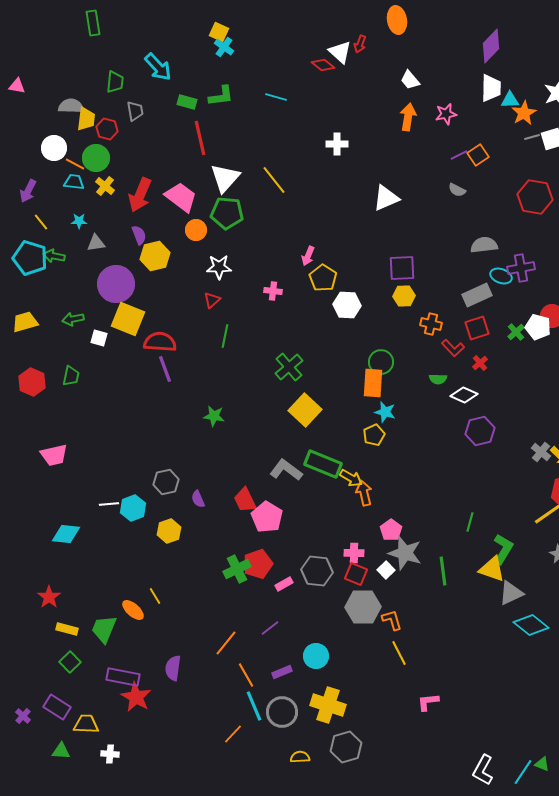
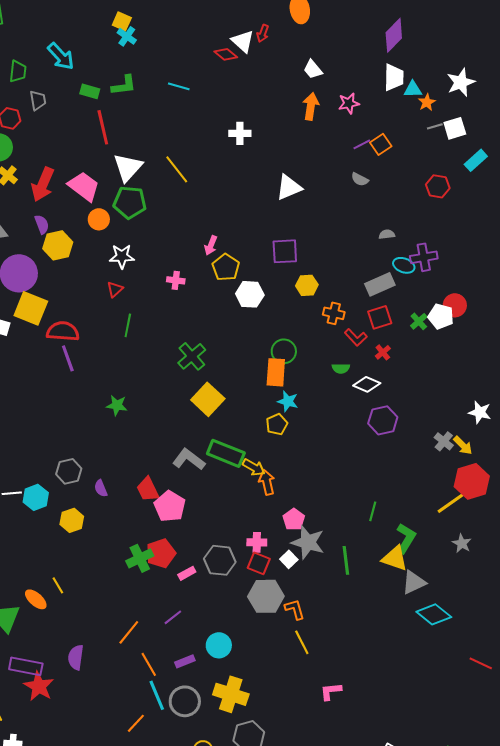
orange star: (524, 113) -> (427, 102), size x0.7
red hexagon: (535, 197) -> (438, 186), size x0.7
gray semicircle: (484, 245) -> (387, 234), size x0.6
purple square: (402, 268) -> (285, 251), moved

